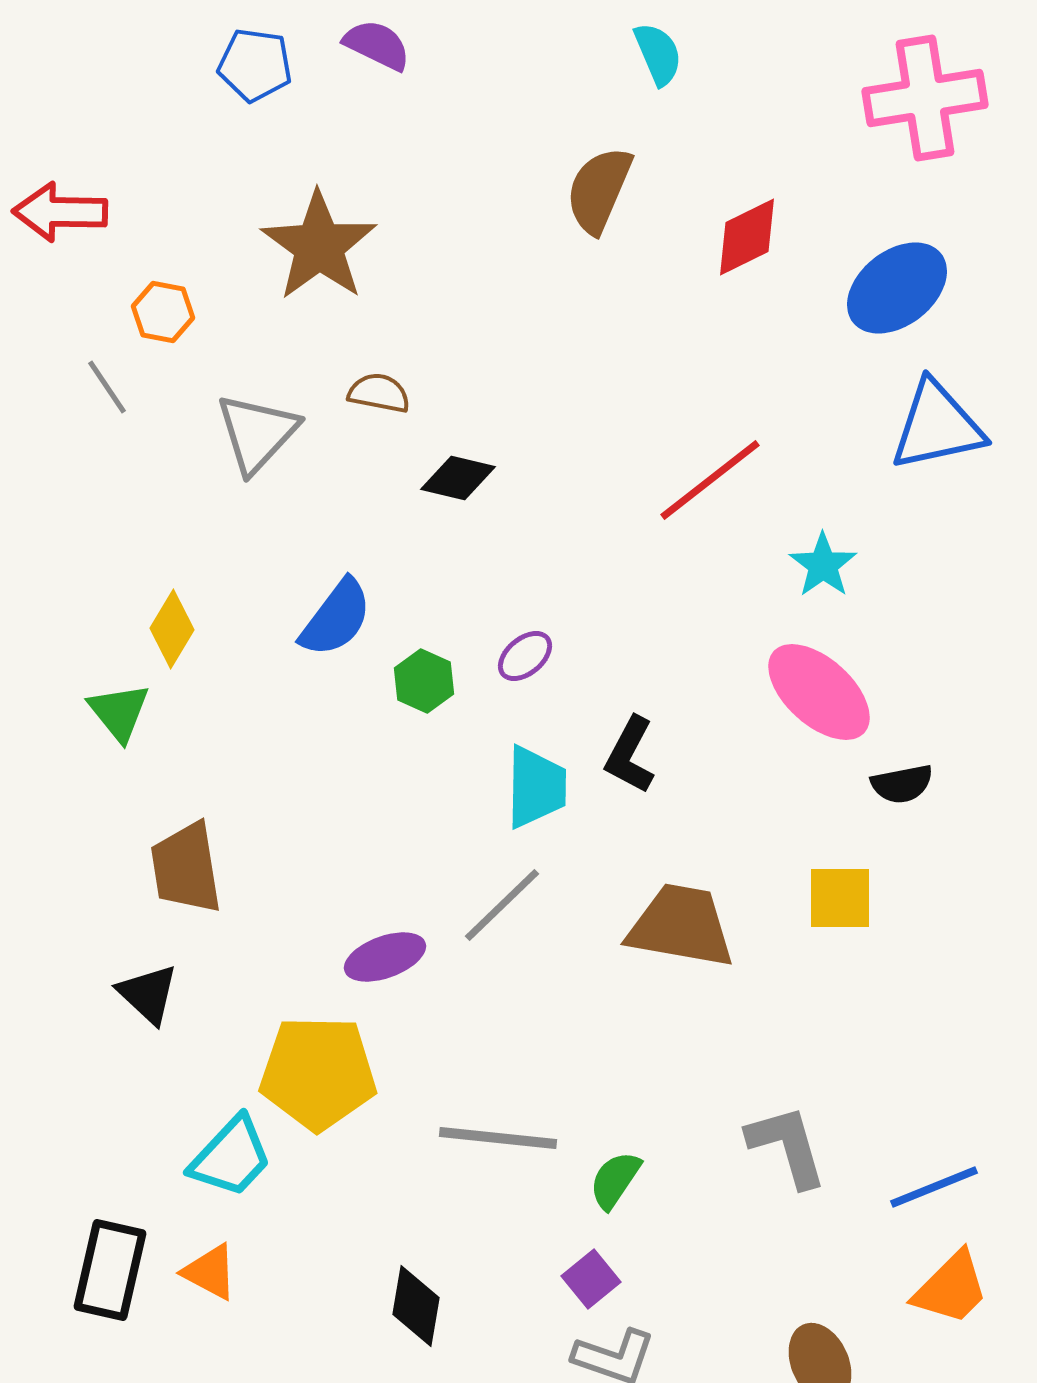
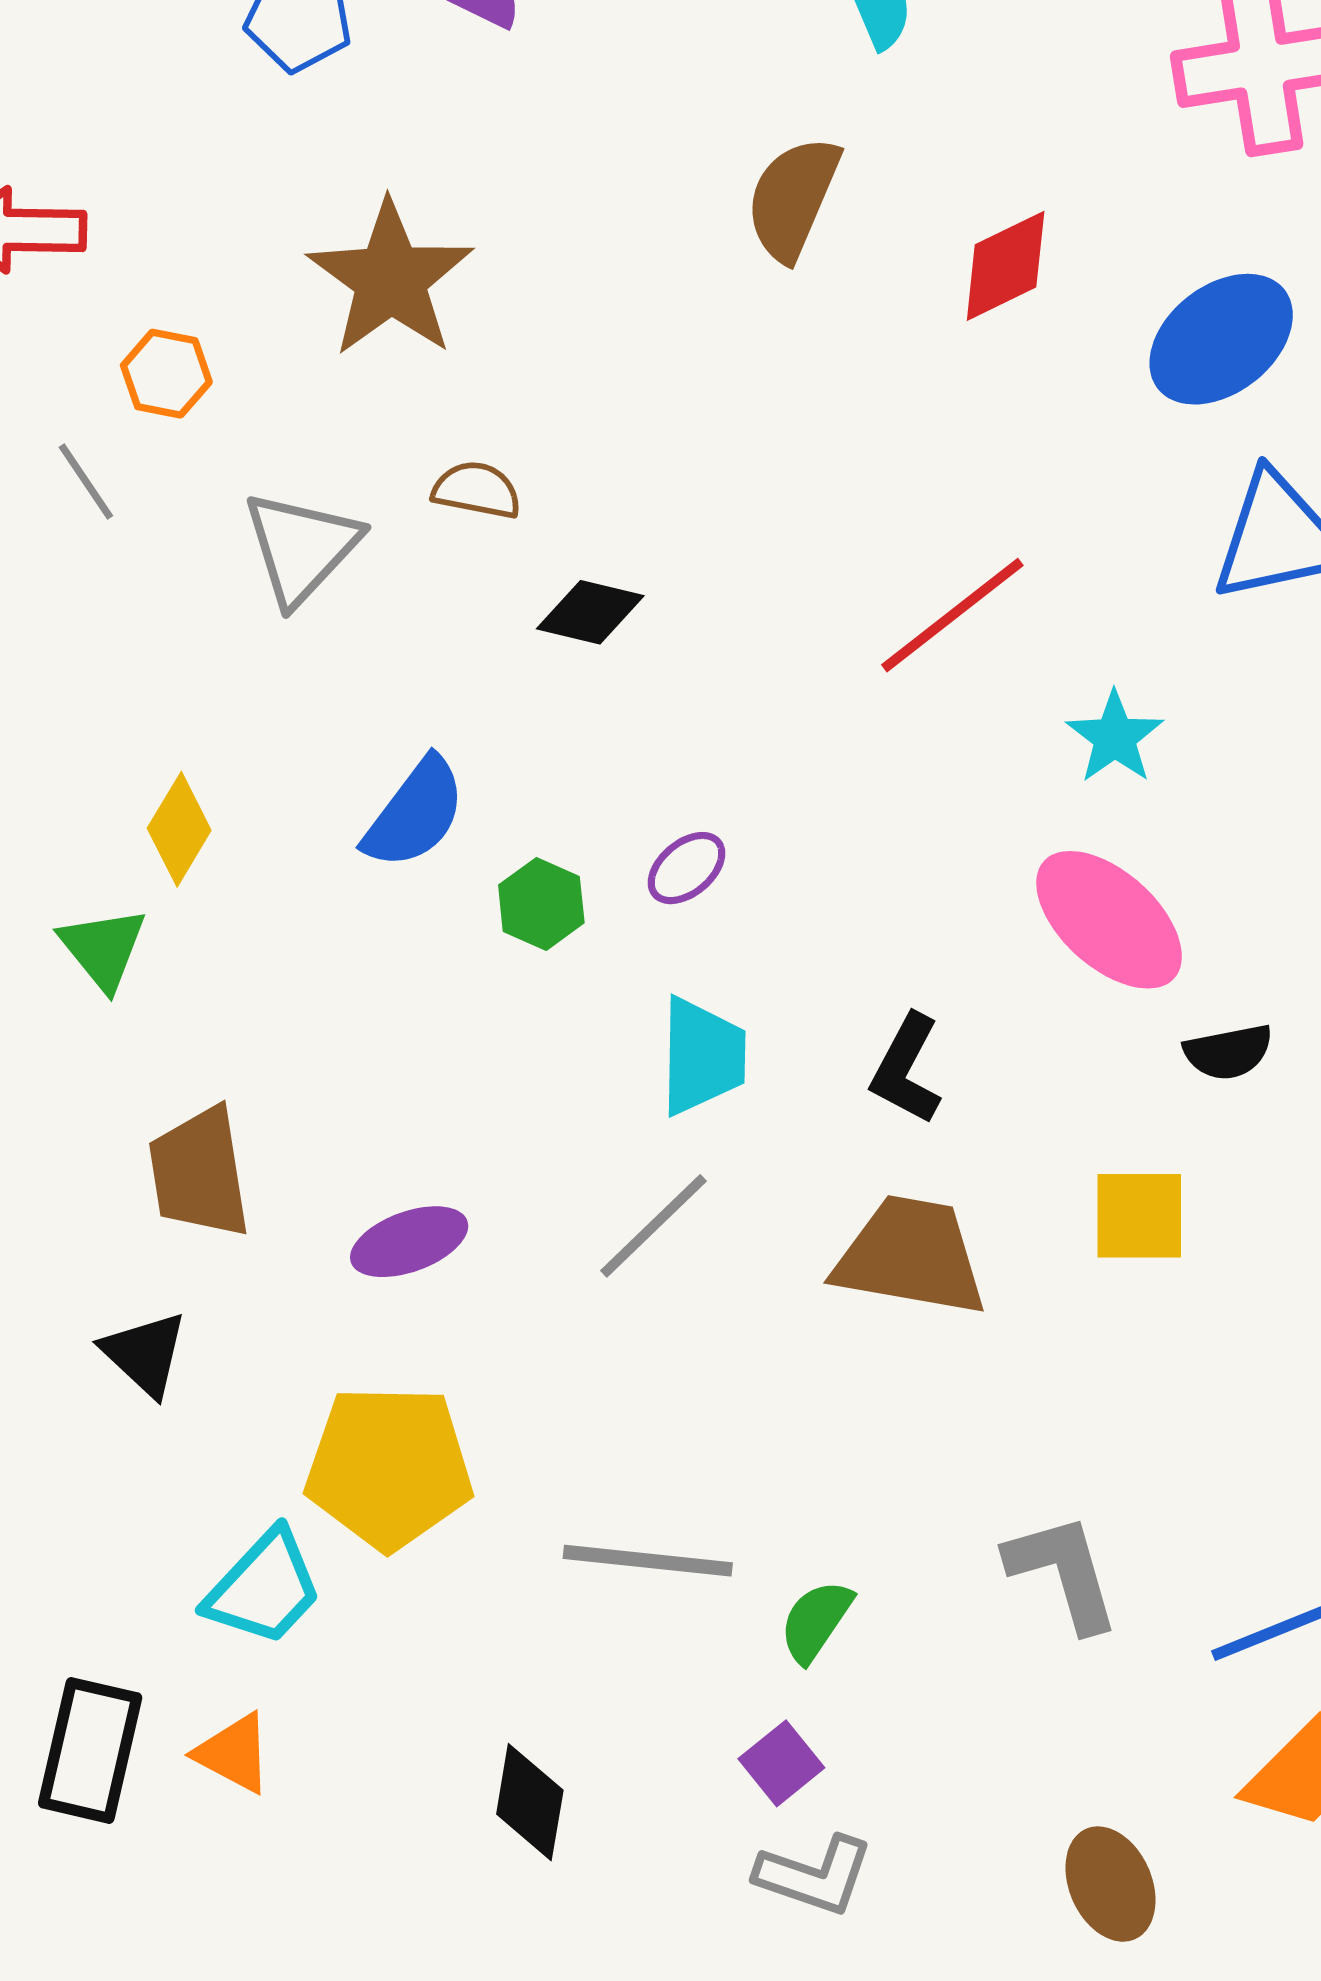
black L-shape: (630, 755) -> (906, 1069), moved
purple ellipse: (385, 957) -> (409, 1242), moved

